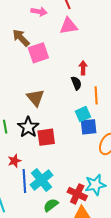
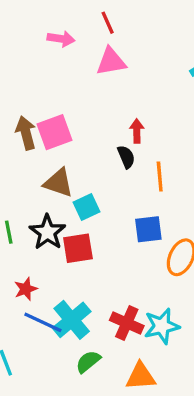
brown arrow: (21, 38) -> (26, 133), moved, turned 30
pink square: (38, 53) -> (55, 132), moved
brown triangle: (35, 98) -> (58, 183), turned -30
cyan square: (83, 114) -> (87, 207), moved
blue line: (24, 181) -> (43, 322), turned -60
red cross: (77, 194) -> (127, 323), moved

